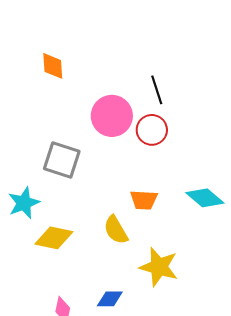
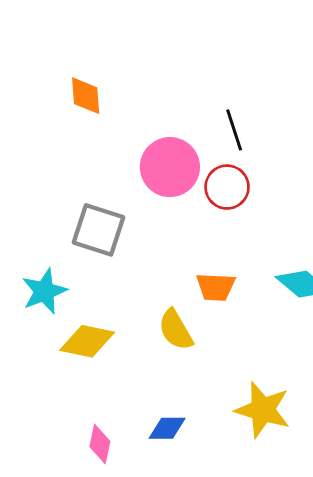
yellow star: (159, 267) -> (263, 410), moved

